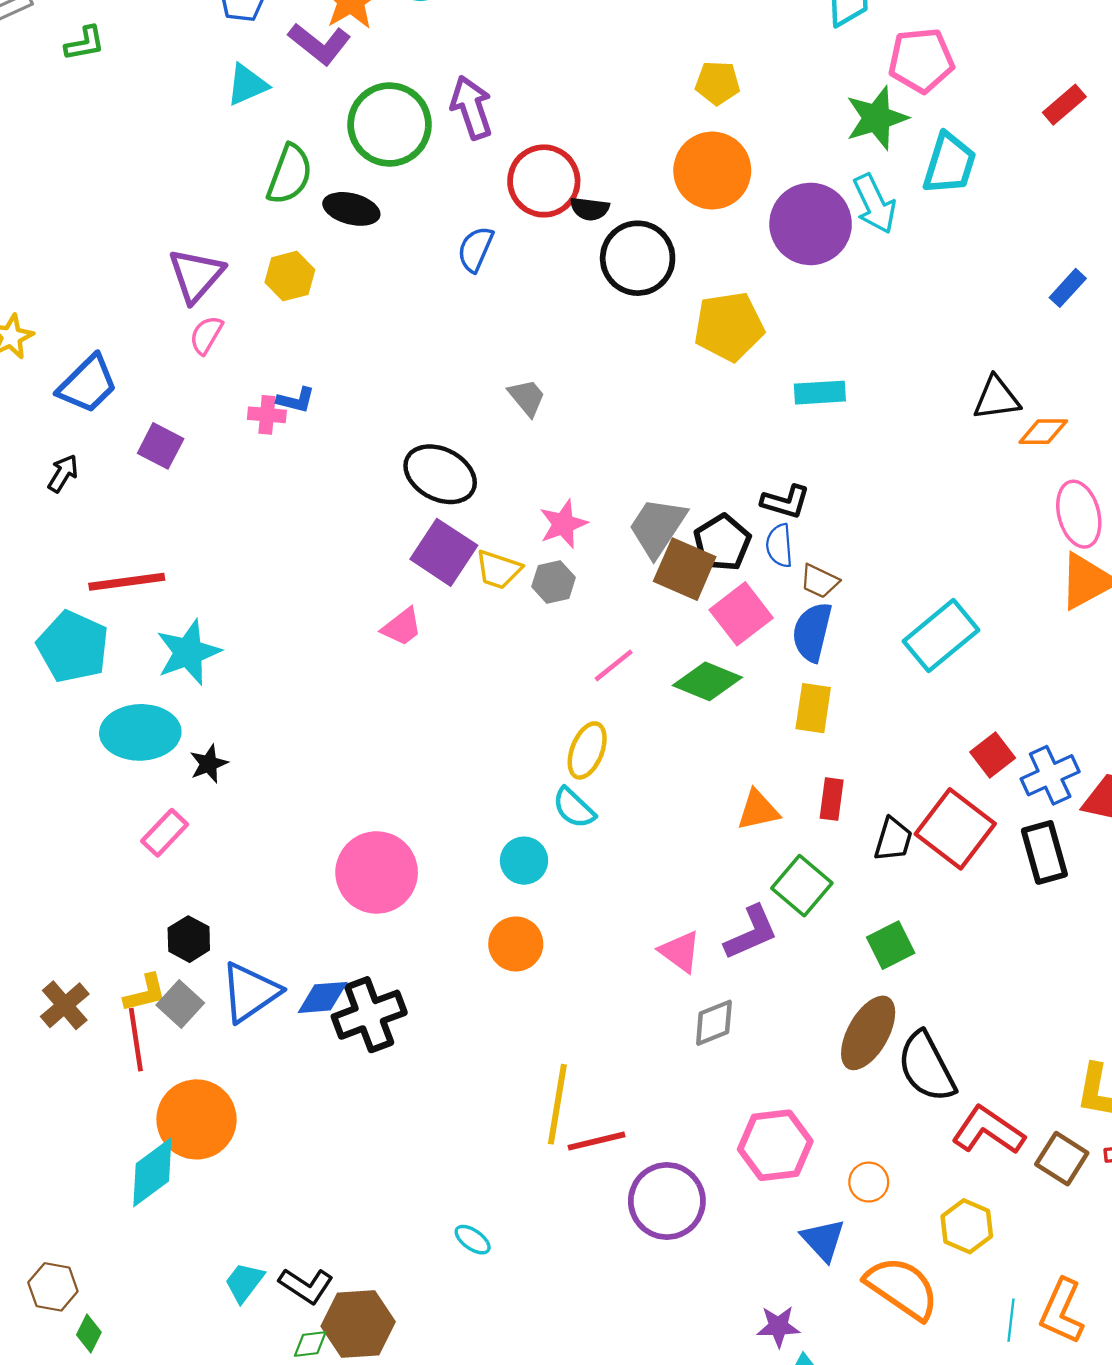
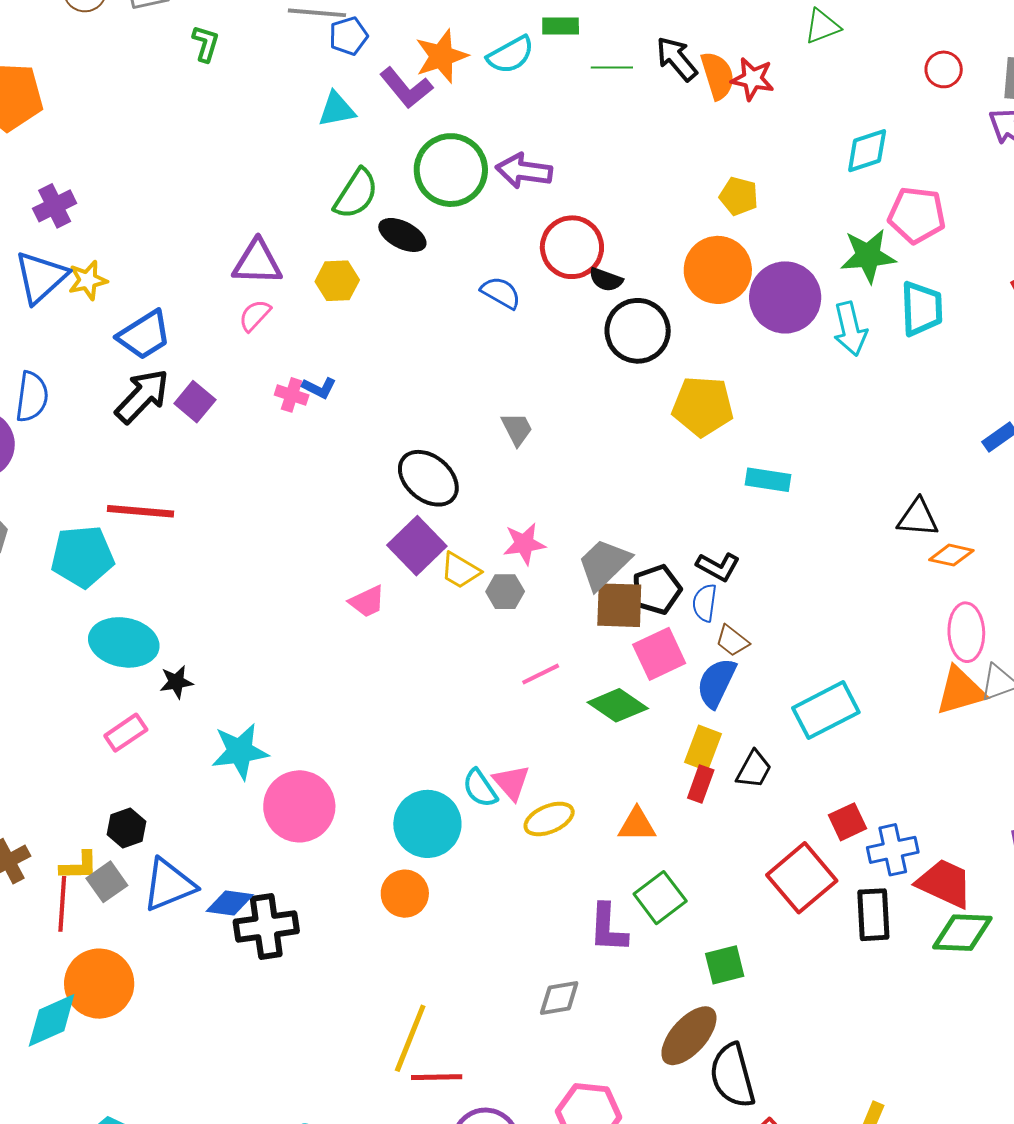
green L-shape: (85, 43) -> (206, 44), turned -75
purple arrow: (471, 107) -> (524, 171), turned -76
cyan trapezoid: (949, 164) -> (922, 309), turned -32
purple circle: (811, 224) -> (785, 297), moved
blue semicircle: (475, 249) -> (501, 293), turned 84
purple triangle: (196, 275) -> (257, 262), turned 38
black arrow: (63, 473) -> (142, 396), moved, size x1.8
brown square: (685, 569) -> (619, 605), turned -34
cyan pentagon: (73, 647) -> (82, 556), turned 30
cyan star: (188, 652) -> (240, 751), moved
yellow ellipse: (587, 750) -> (549, 819), moved, turned 33
red rectangle: (832, 799) -> (701, 784), moved
black trapezoid: (893, 839) -> (754, 769), moved
cyan circle: (524, 861) -> (427, 824), size x1.6
purple L-shape: (751, 933) -> (608, 928), turned 104
pink triangle: (680, 951) -> (511, 782), moved

